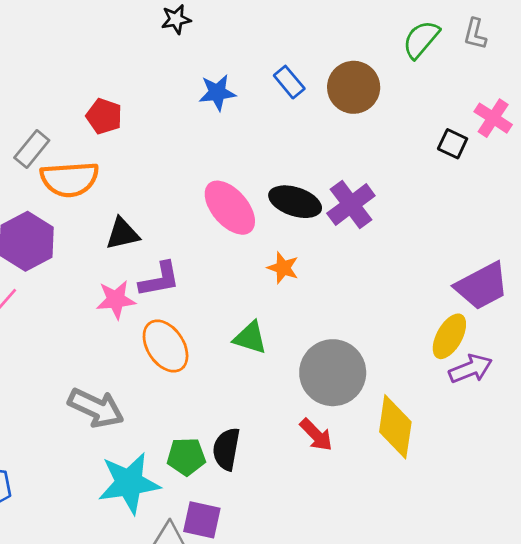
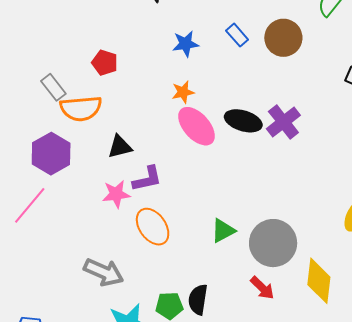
gray rectangle: (32, 149) -> (53, 87), turned -76
orange star: (283, 268) -> (183, 92), moved, turned -30
green triangle: (250, 338) -> (223, 231), moved, turned -44

